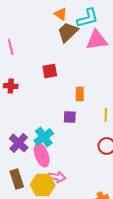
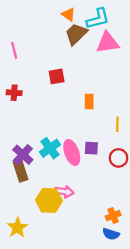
purple square: (70, 117) -> (91, 148), moved
pink ellipse: (42, 155) -> (72, 152), moved
brown rectangle: (17, 179) -> (21, 171), moved

